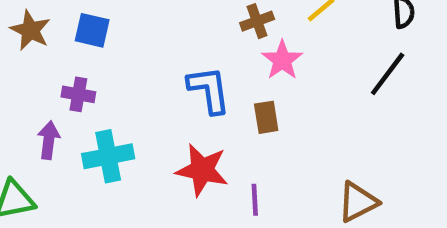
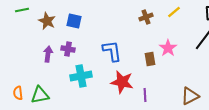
pink star: (282, 60) -> (168, 48), moved
blue L-shape: (209, 90) -> (112, 51), moved
purple arrow: (49, 140) -> (48, 54), moved

